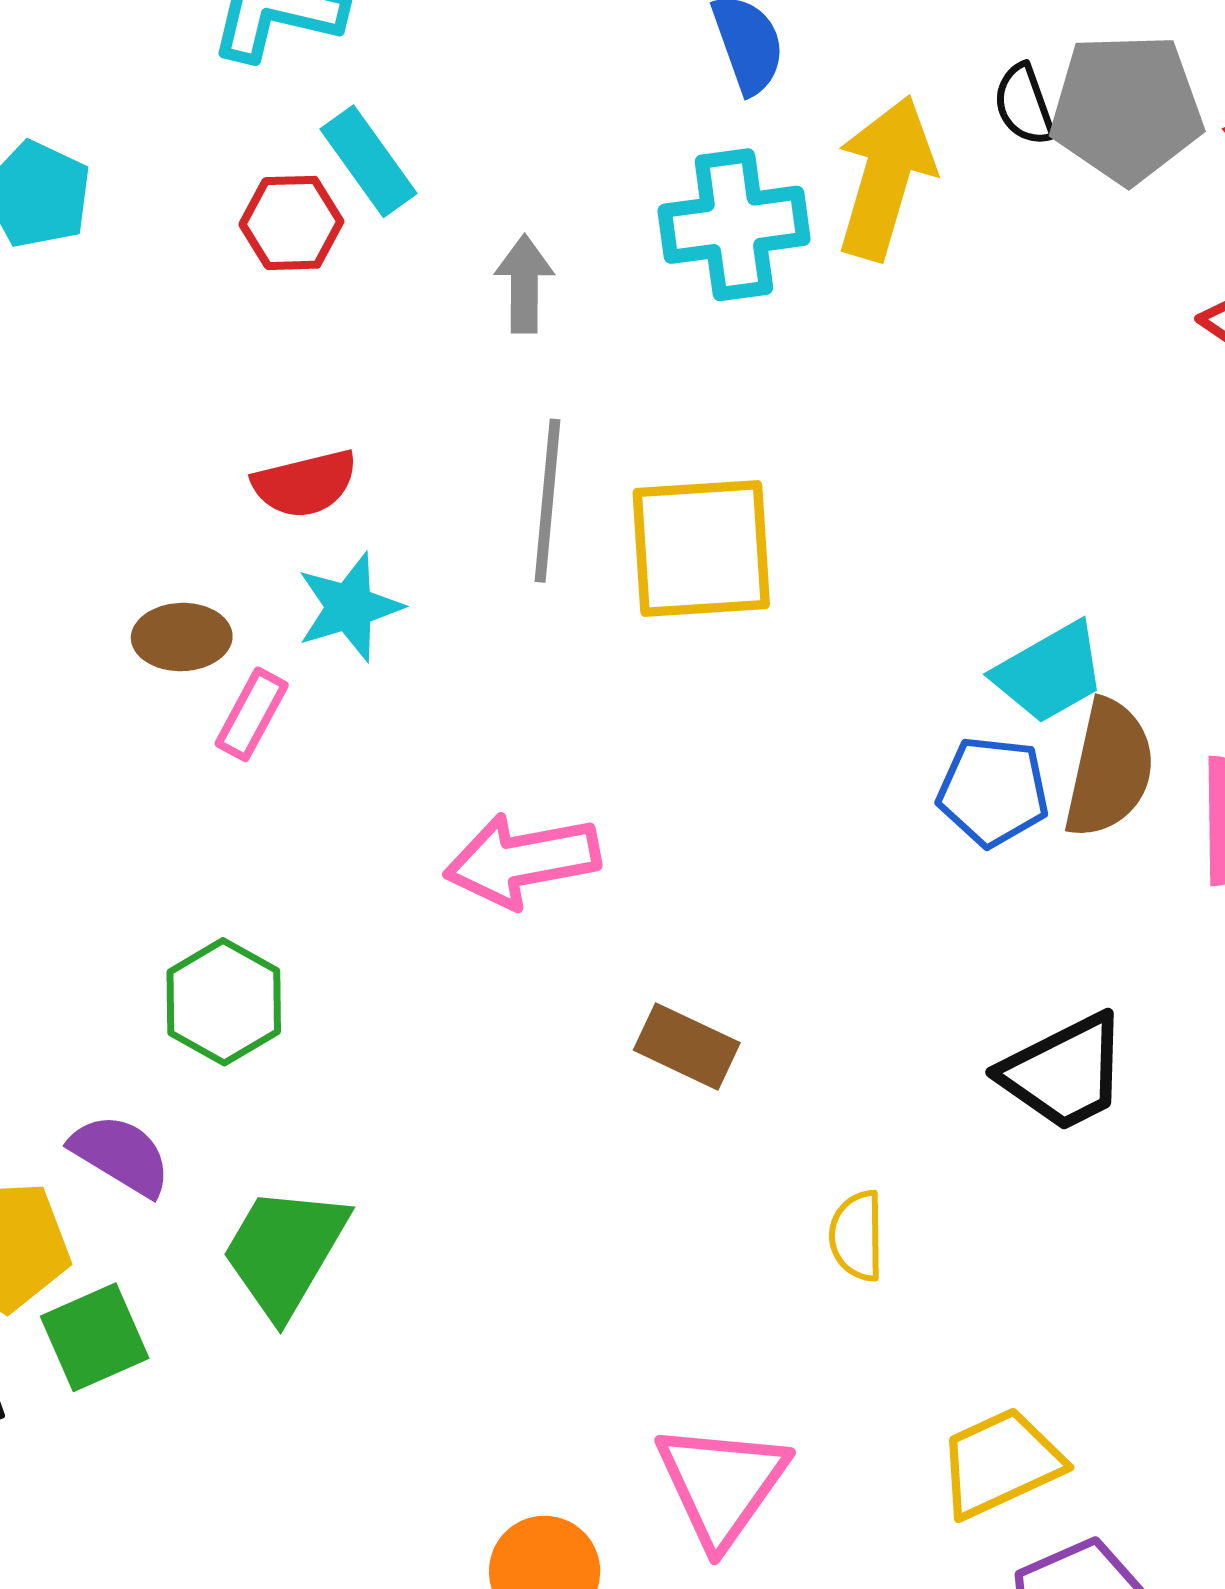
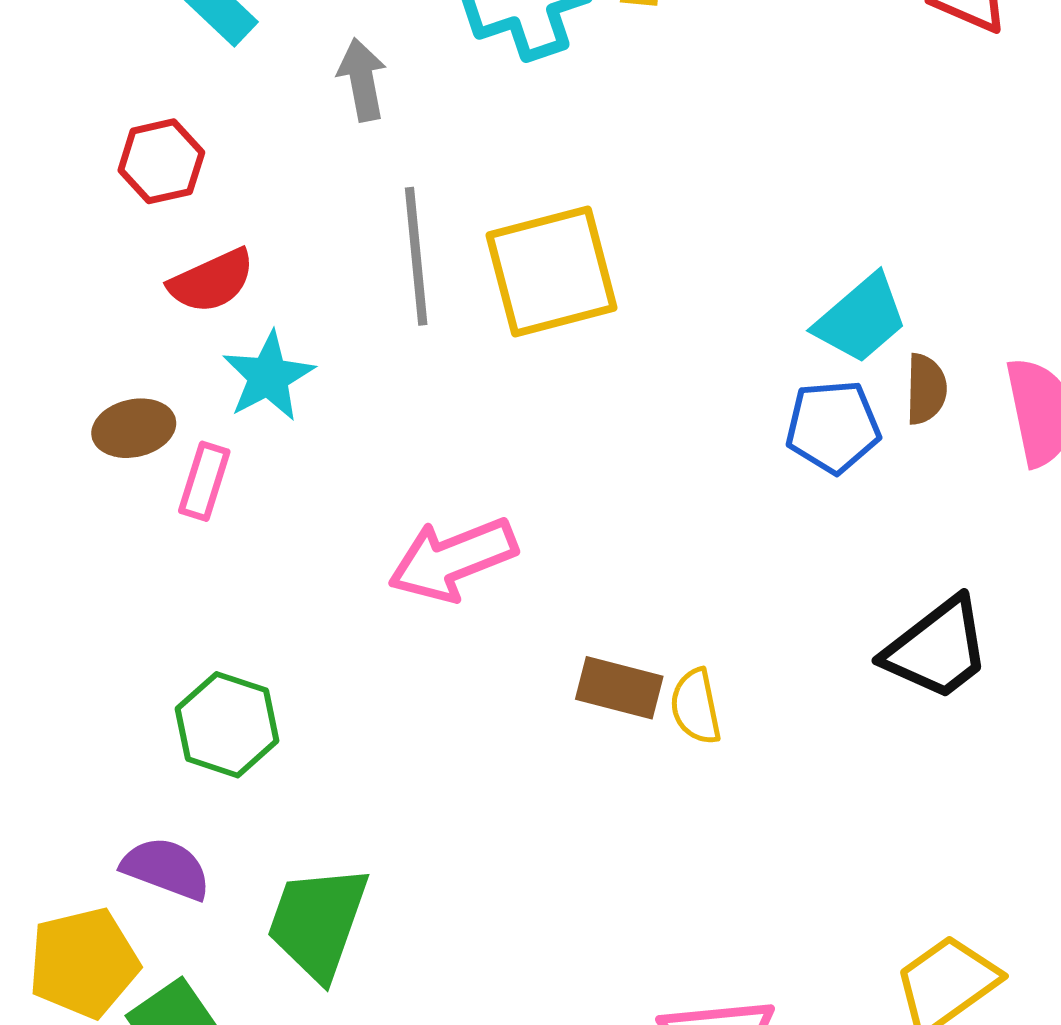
red hexagon: (291, 223) -> (161, 161), moved
brown semicircle: (1109, 769) -> (926, 389), size x0.6
yellow semicircle: (857, 1236) -> (696, 707), moved

